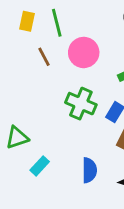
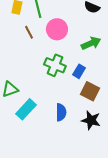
cyan rectangle: (40, 166) -> (26, 109), size x1.5

